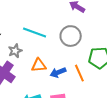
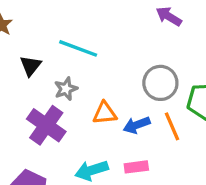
cyan line: (35, 33) -> (78, 48), moved
gray circle: (71, 36) -> (160, 83), moved

